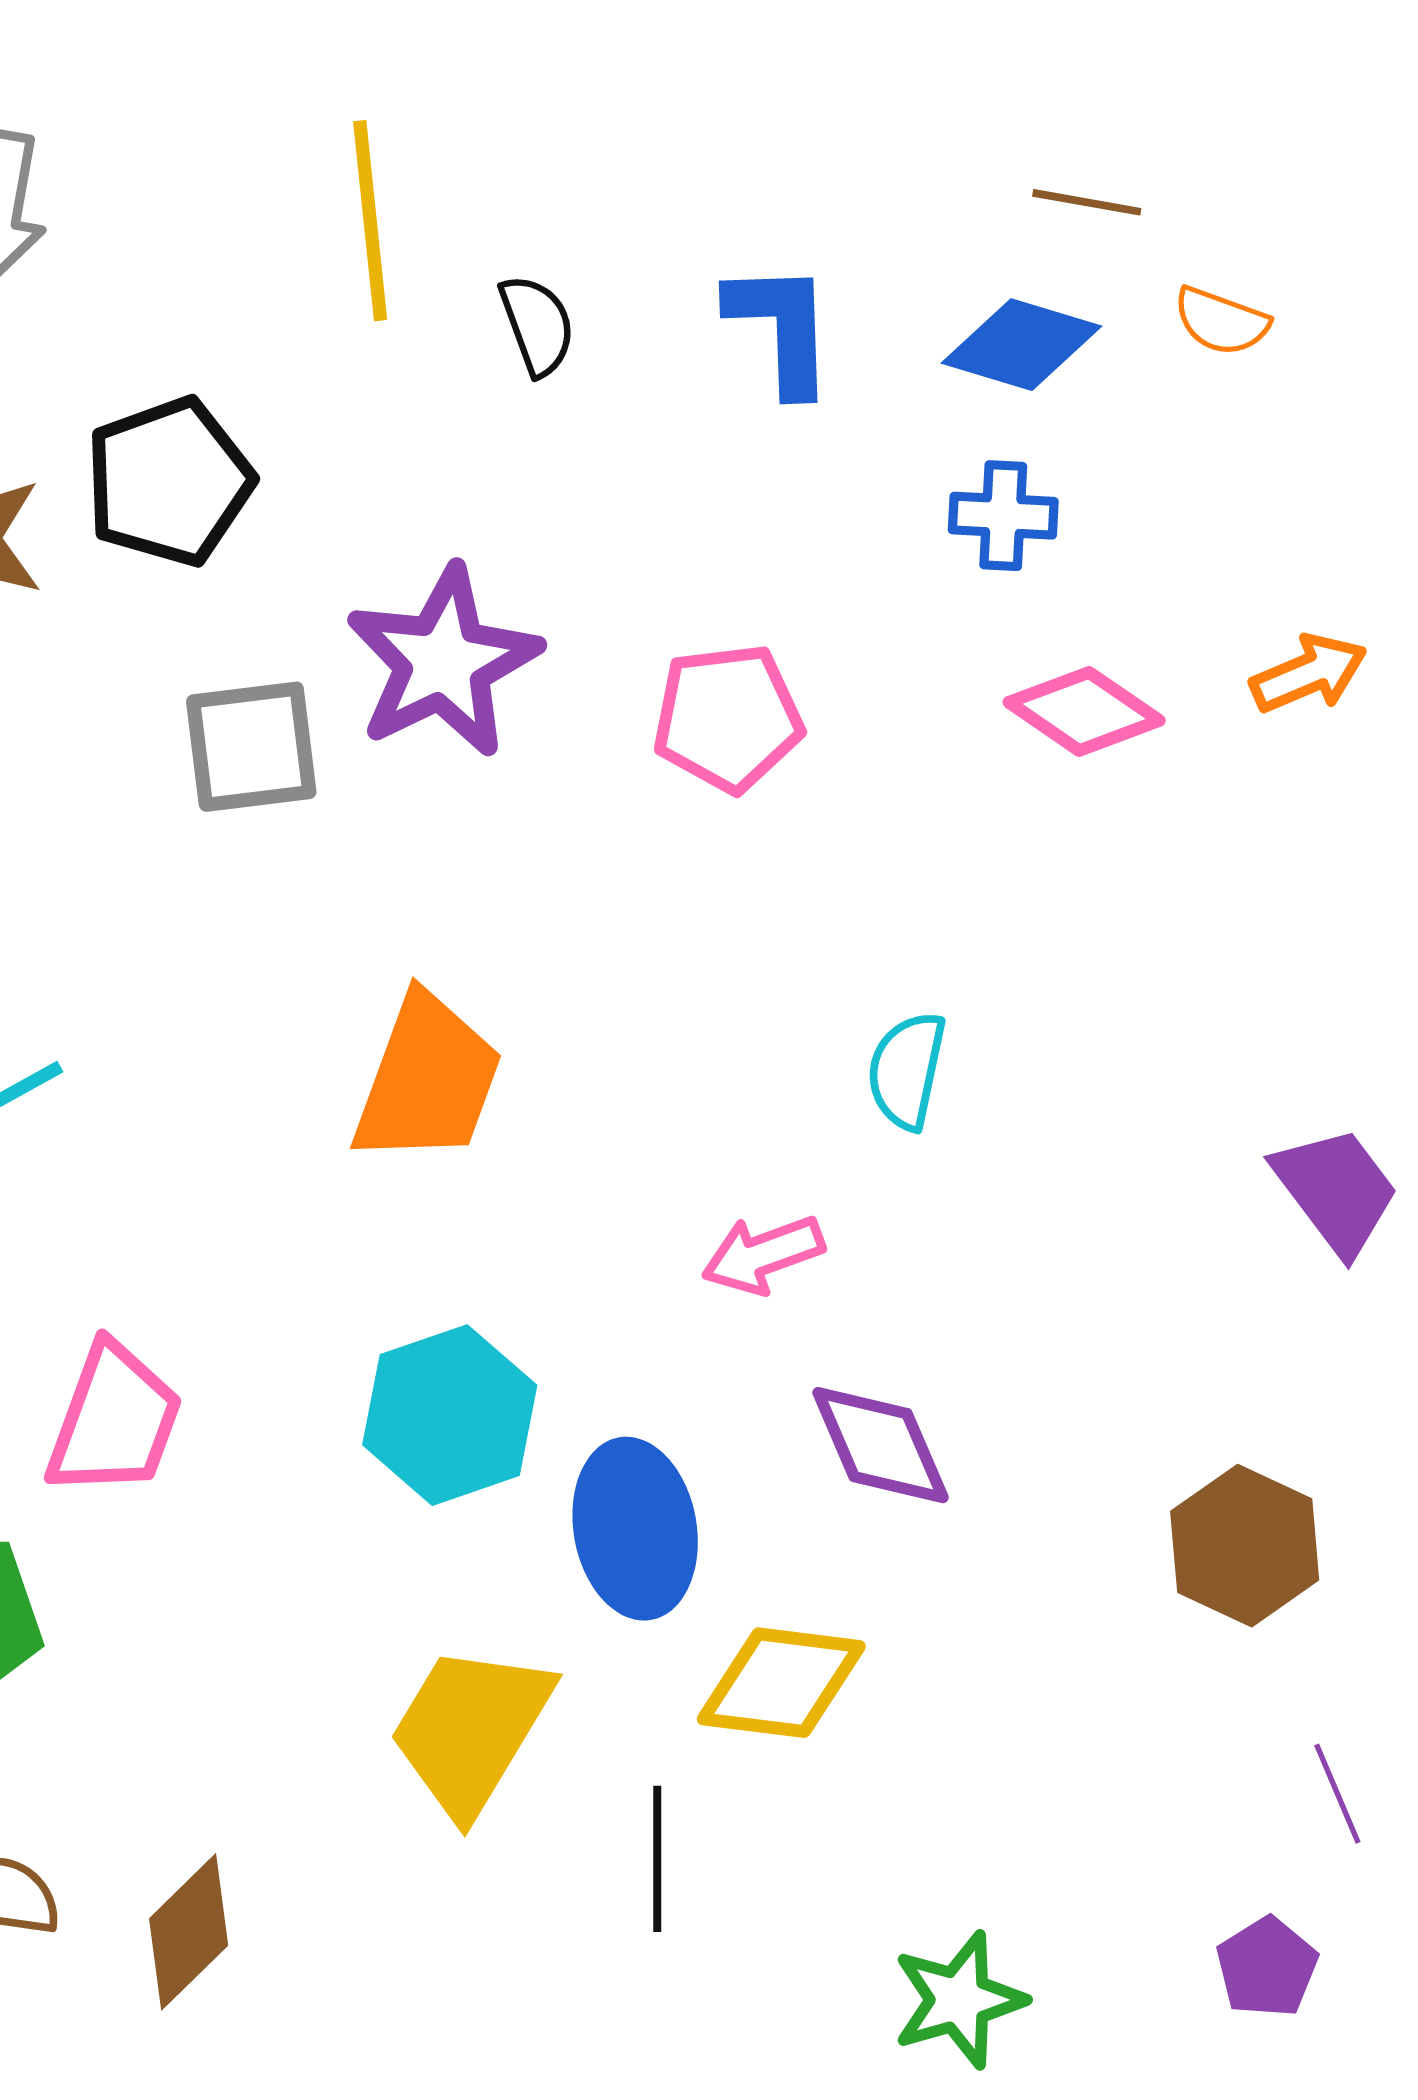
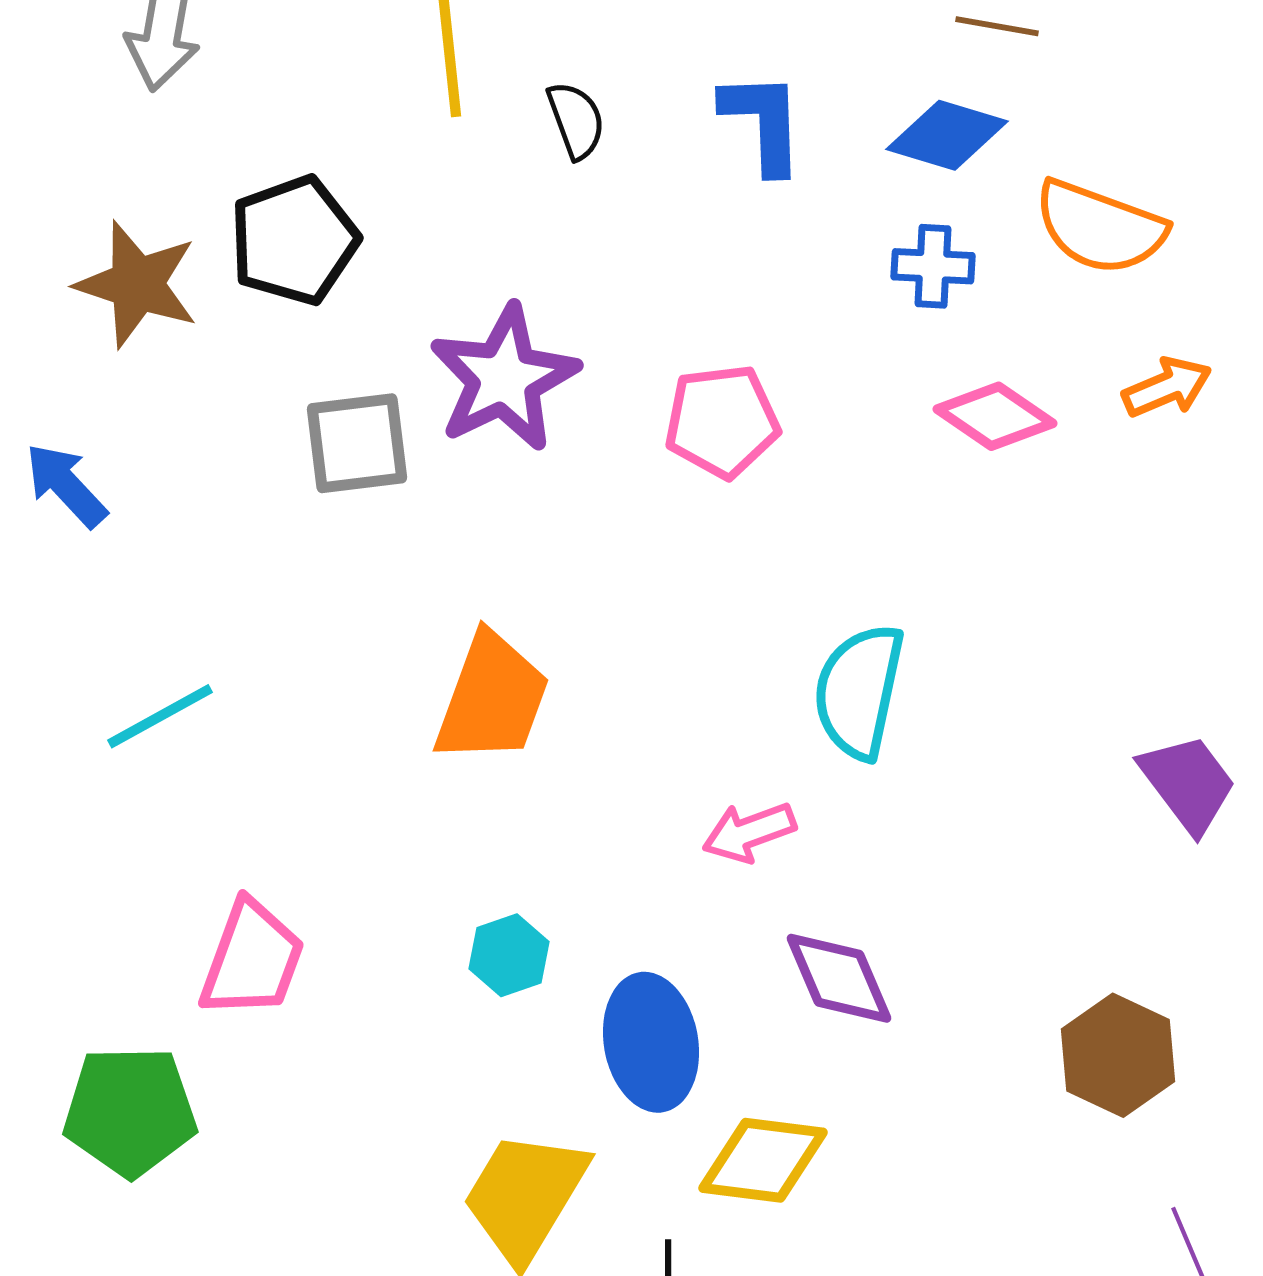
orange semicircle: (1221, 321) -> (1100, 227), moved, size x1.8
cyan semicircle: (907, 1070) -> (859, 691), size x1.5
cyan hexagon: (450, 1415) -> (509, 955), size x0.6

